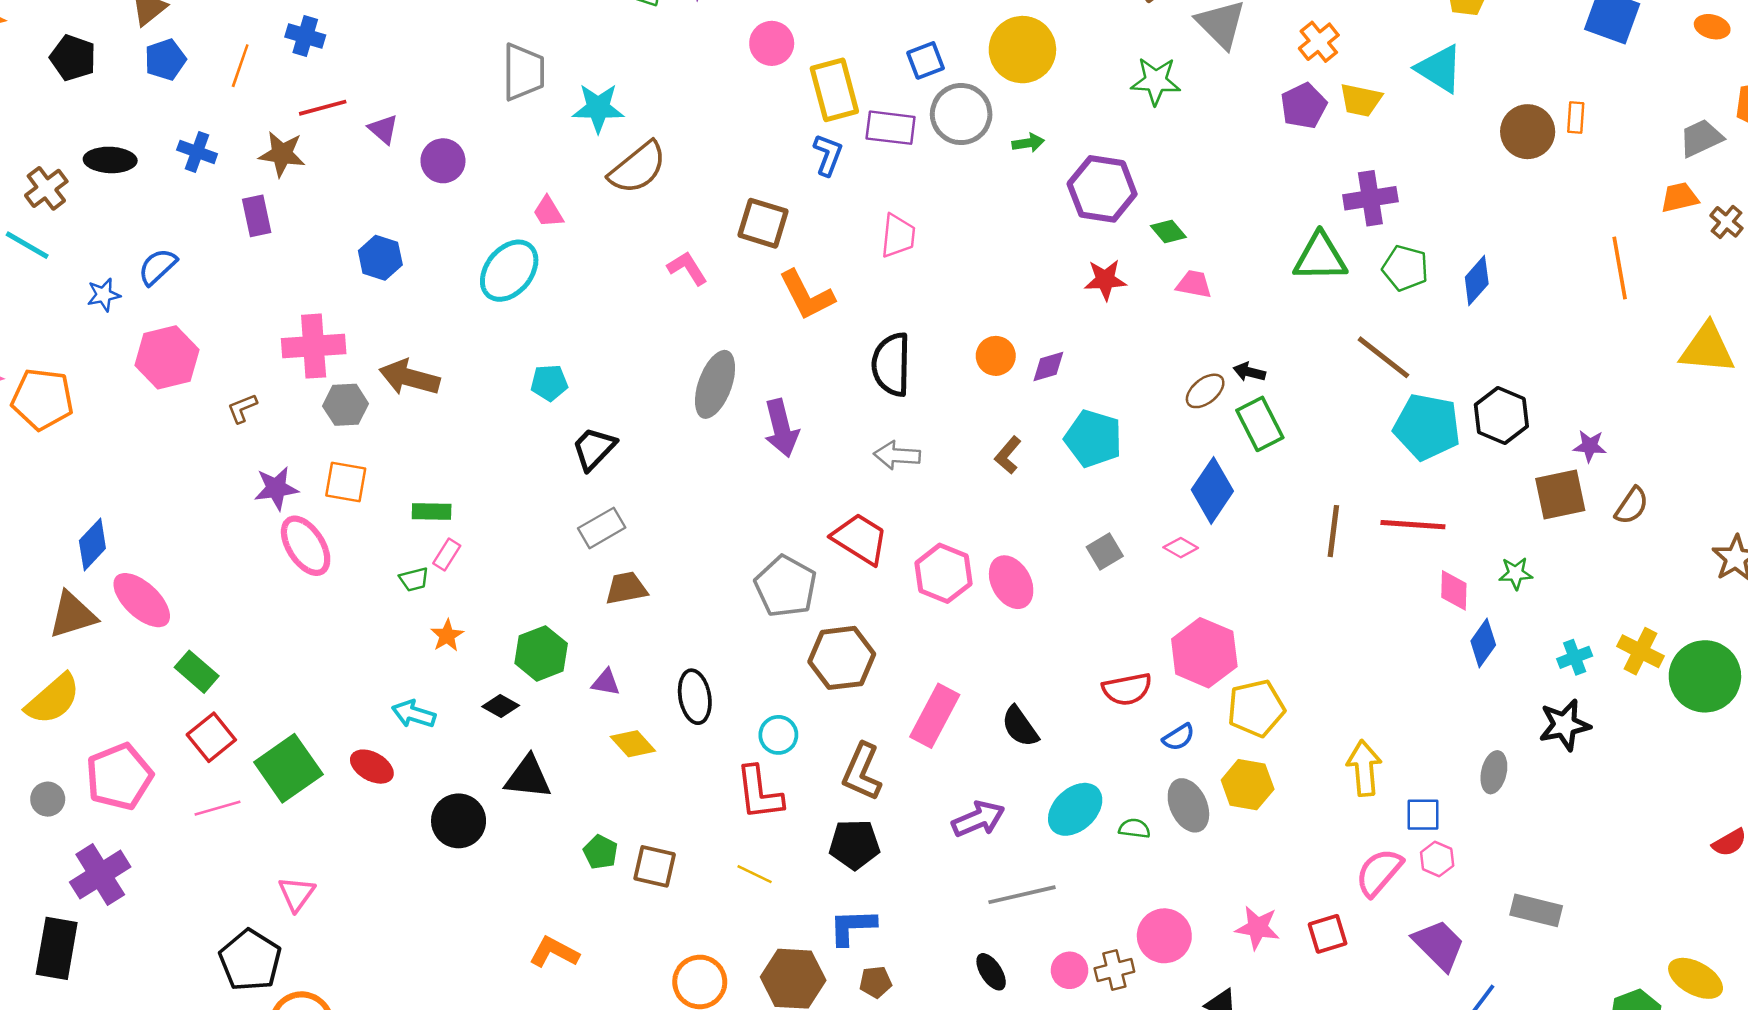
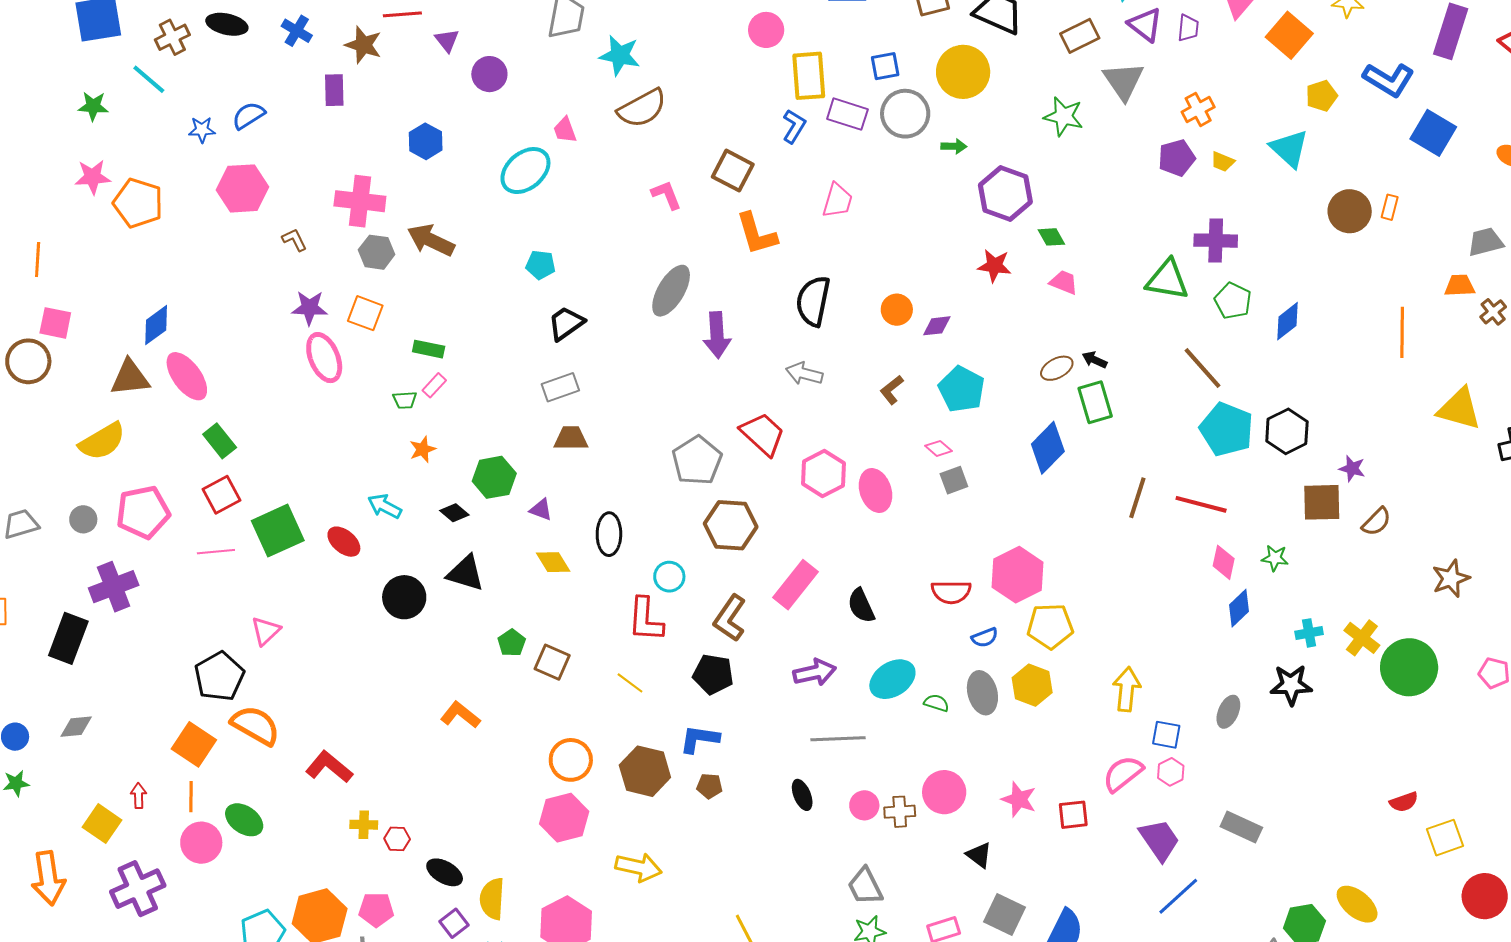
yellow trapezoid: (1361, 100) -> (1223, 162), size x0.7
brown L-shape: (242, 408) -> (294, 240), turned 76
pink diamond: (1181, 548) -> (938, 448), moved

